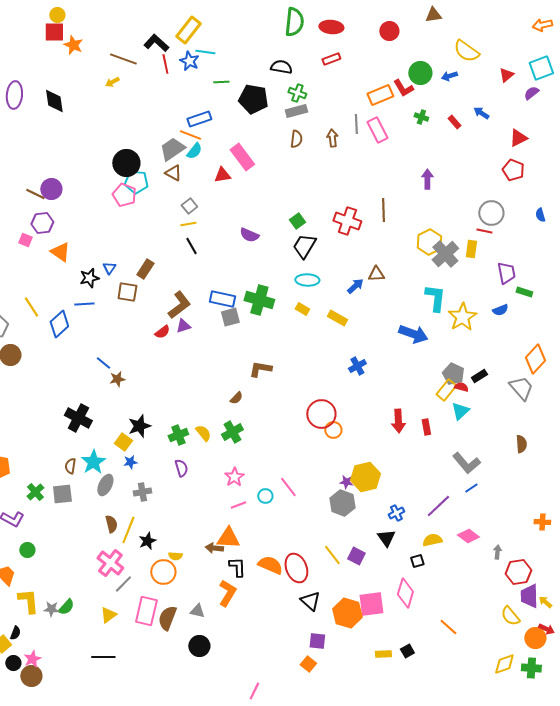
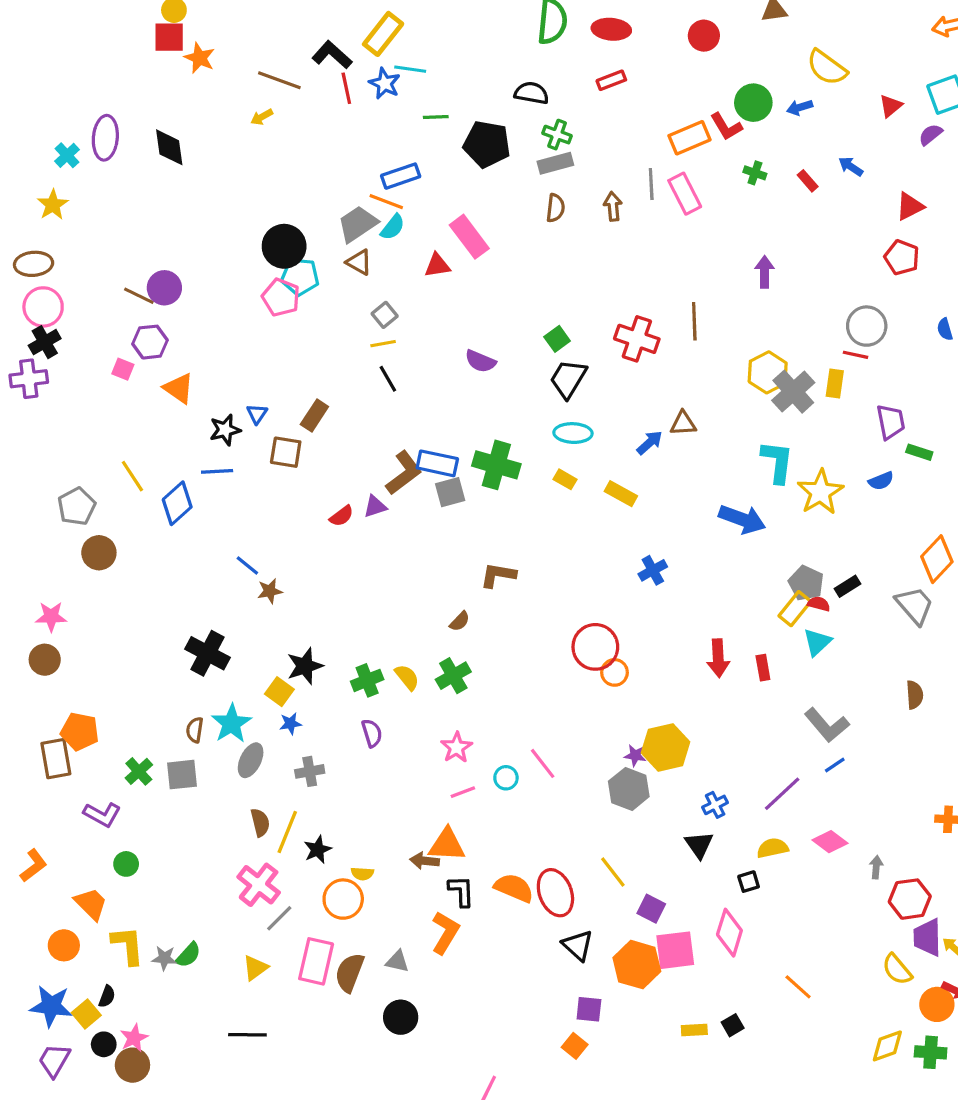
brown L-shape: (179, 305) -> (404, 473), moved
purple square: (356, 556) -> (651, 909), moved

